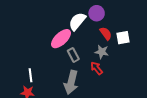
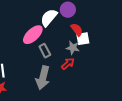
white square: (123, 38) -> (83, 39), moved
red arrow: (97, 68) -> (68, 64), turned 88

